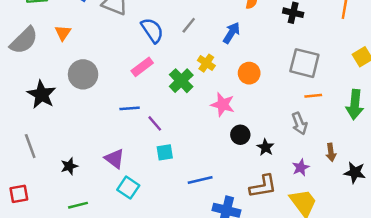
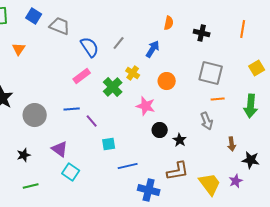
gray circle: (83, 74) -> (35, 115), moved
cyan square: (165, 152) -> (109, 144), moved
purple star: (301, 167) -> (236, 181), moved

